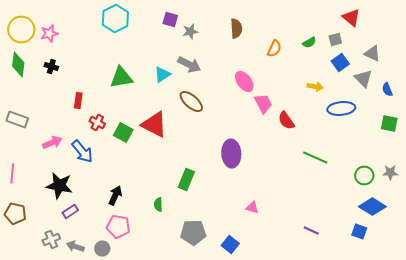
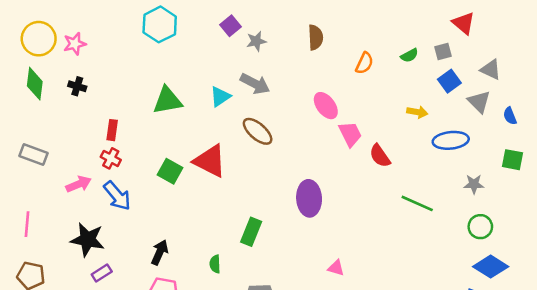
purple square: (170, 20) -> (230, 26), turned 35
red cross: (97, 122) -> (111, 158), moved
gray star: (390, 172) -> (474, 184), moved

